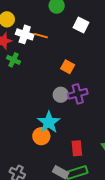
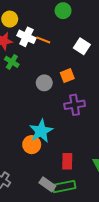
white square: (81, 25) -> (82, 46), moved
orange square: (68, 67) -> (67, 76), turned 32
gray circle: (61, 95) -> (44, 83), moved

